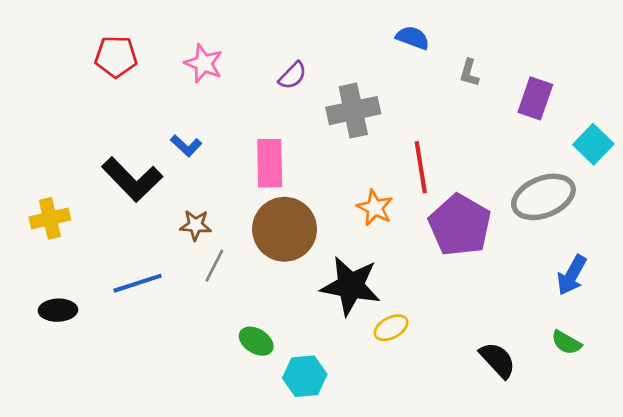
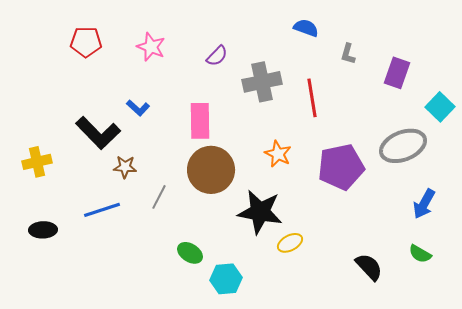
red line: (421, 167) -> (312, 98), moved
brown star: (196, 225) -> (125, 167), moved
purple pentagon: (460, 225) -> (341, 167), turned 30

